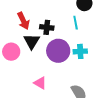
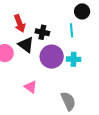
black triangle: (32, 41) -> (26, 45), turned -30

